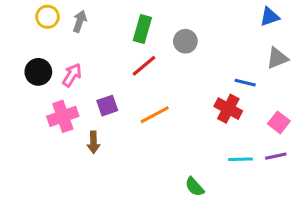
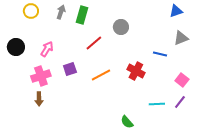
gray arrow: (80, 21) -> (61, 12), moved
green rectangle: (142, 29) -> (82, 15), moved
black circle: (38, 72) -> (16, 47), moved
red cross: (228, 109) -> (136, 71), moved
brown arrow: (93, 142) -> (39, 99), moved
purple line: (276, 156) -> (180, 102), turned -40

